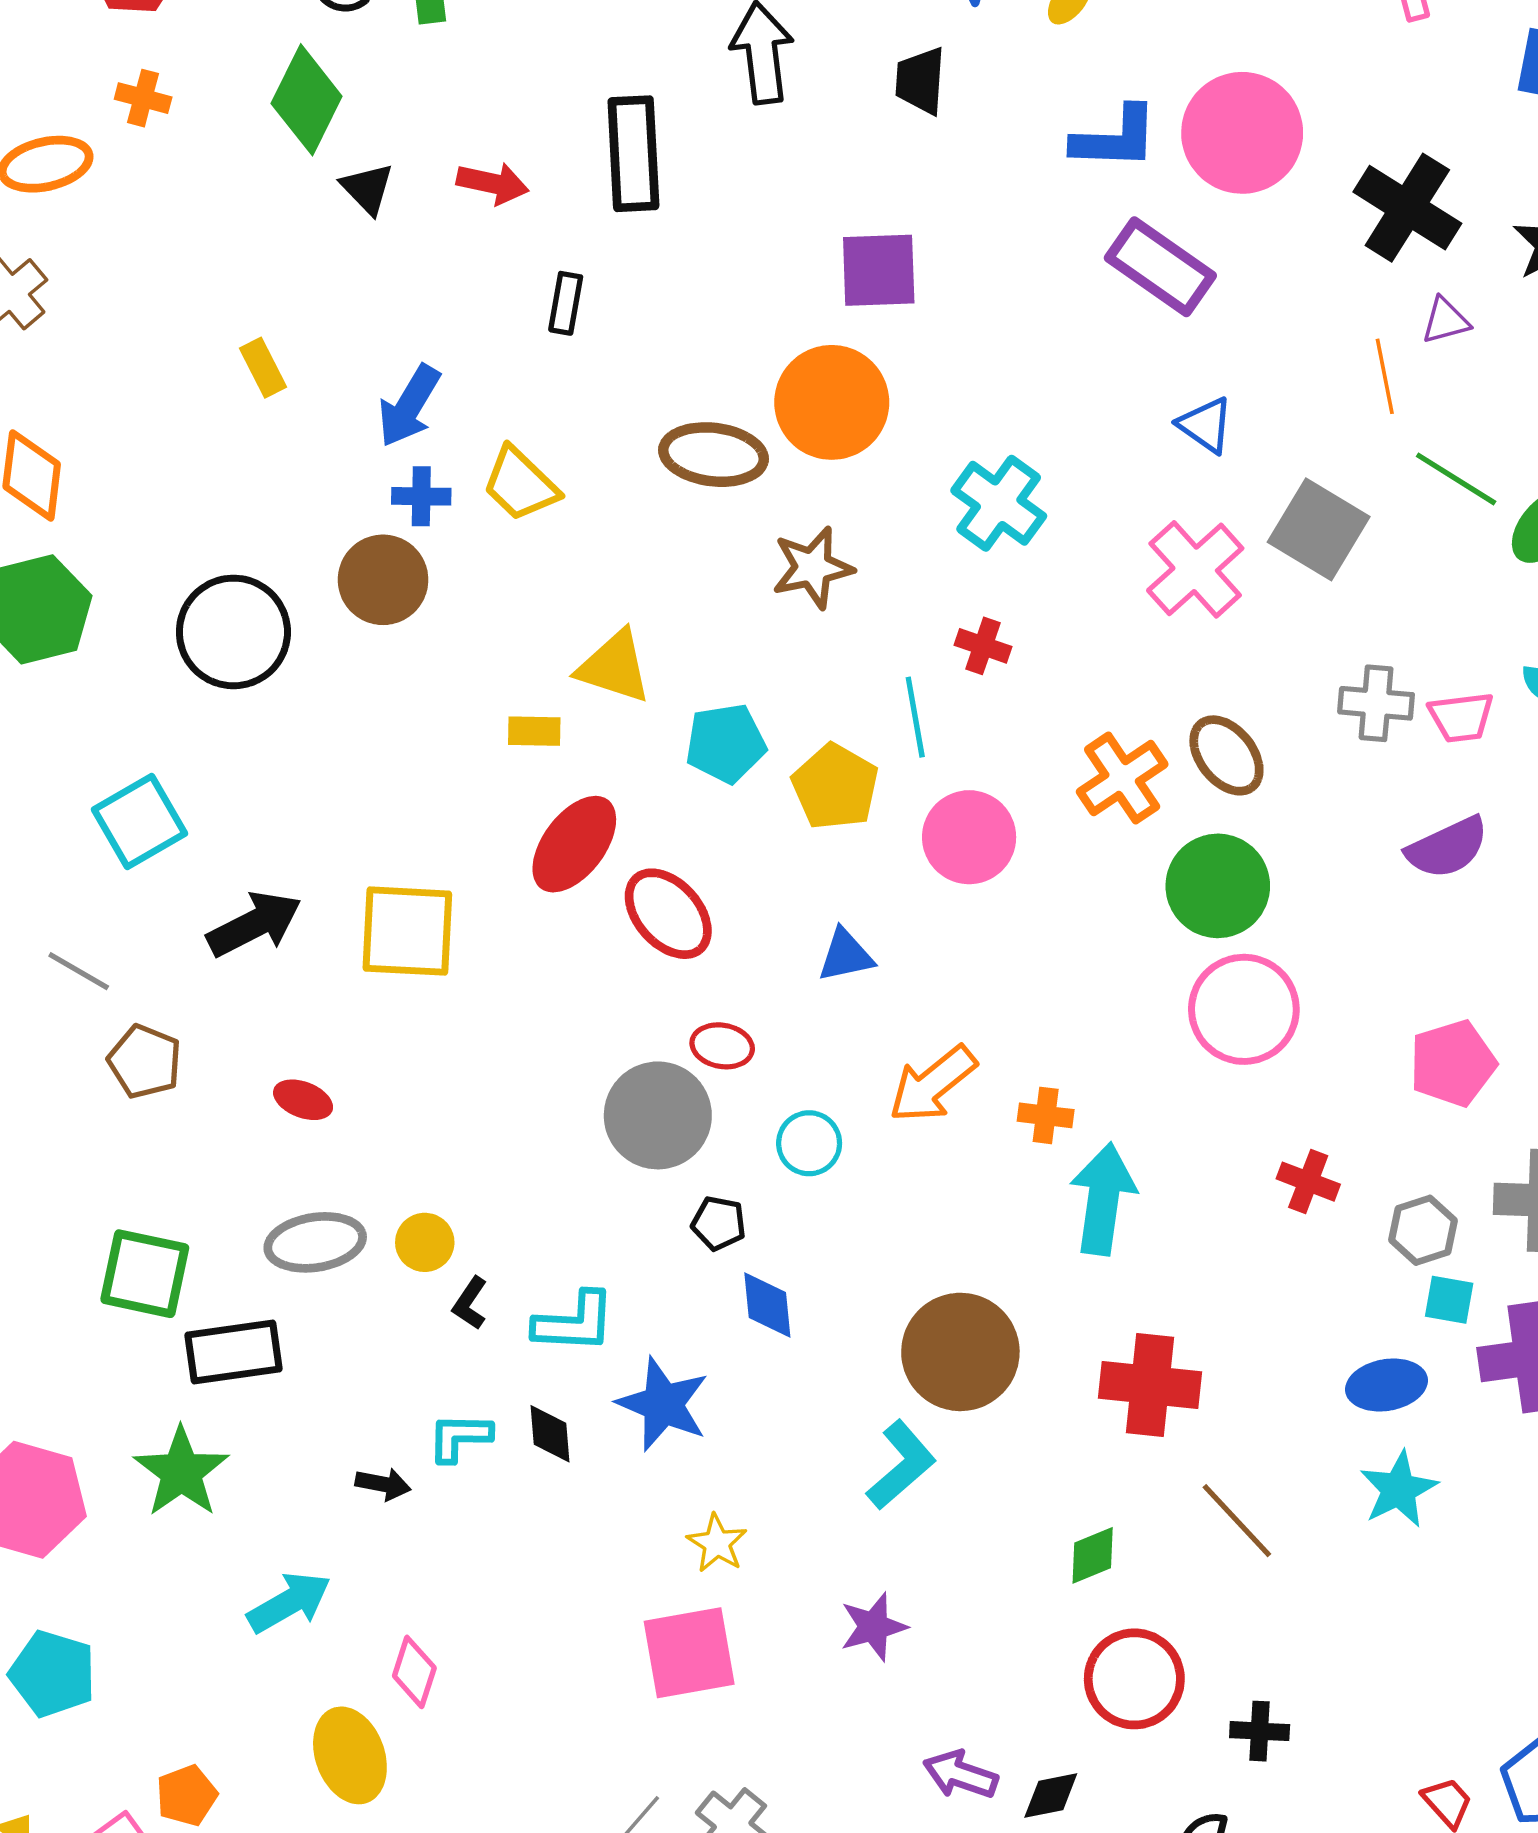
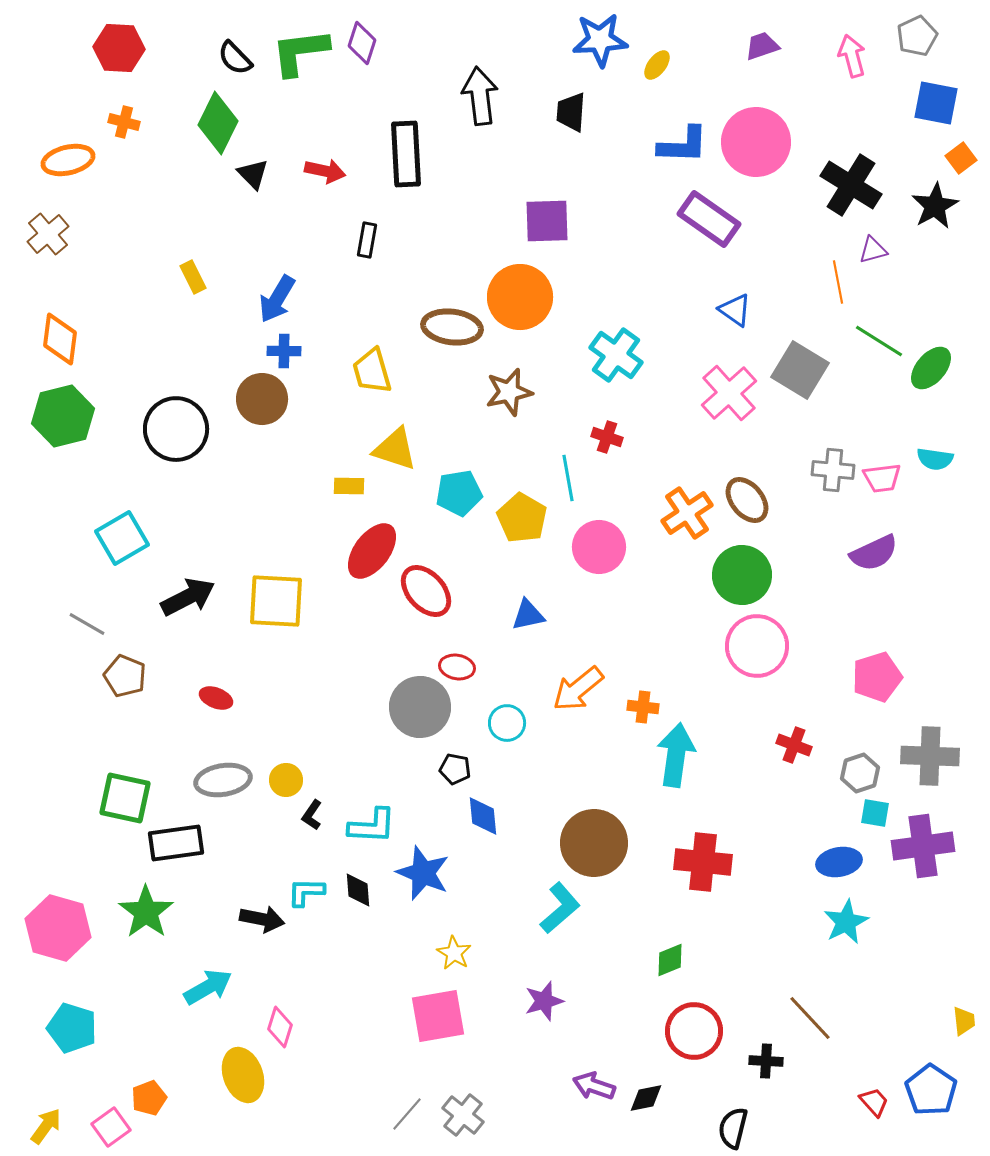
yellow trapezoid: (520, 484) -> (372, 371), moved, turned 30
black arrow: (383, 1484) -> (262, 919), size x1.4
brown line: (1237, 1521) -> (810, 1018), moved

